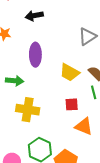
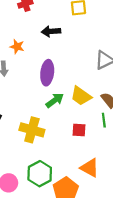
green arrow: (15, 81) -> (55, 100), moved, turned -48
orange triangle: (84, 126) -> (90, 168), moved

